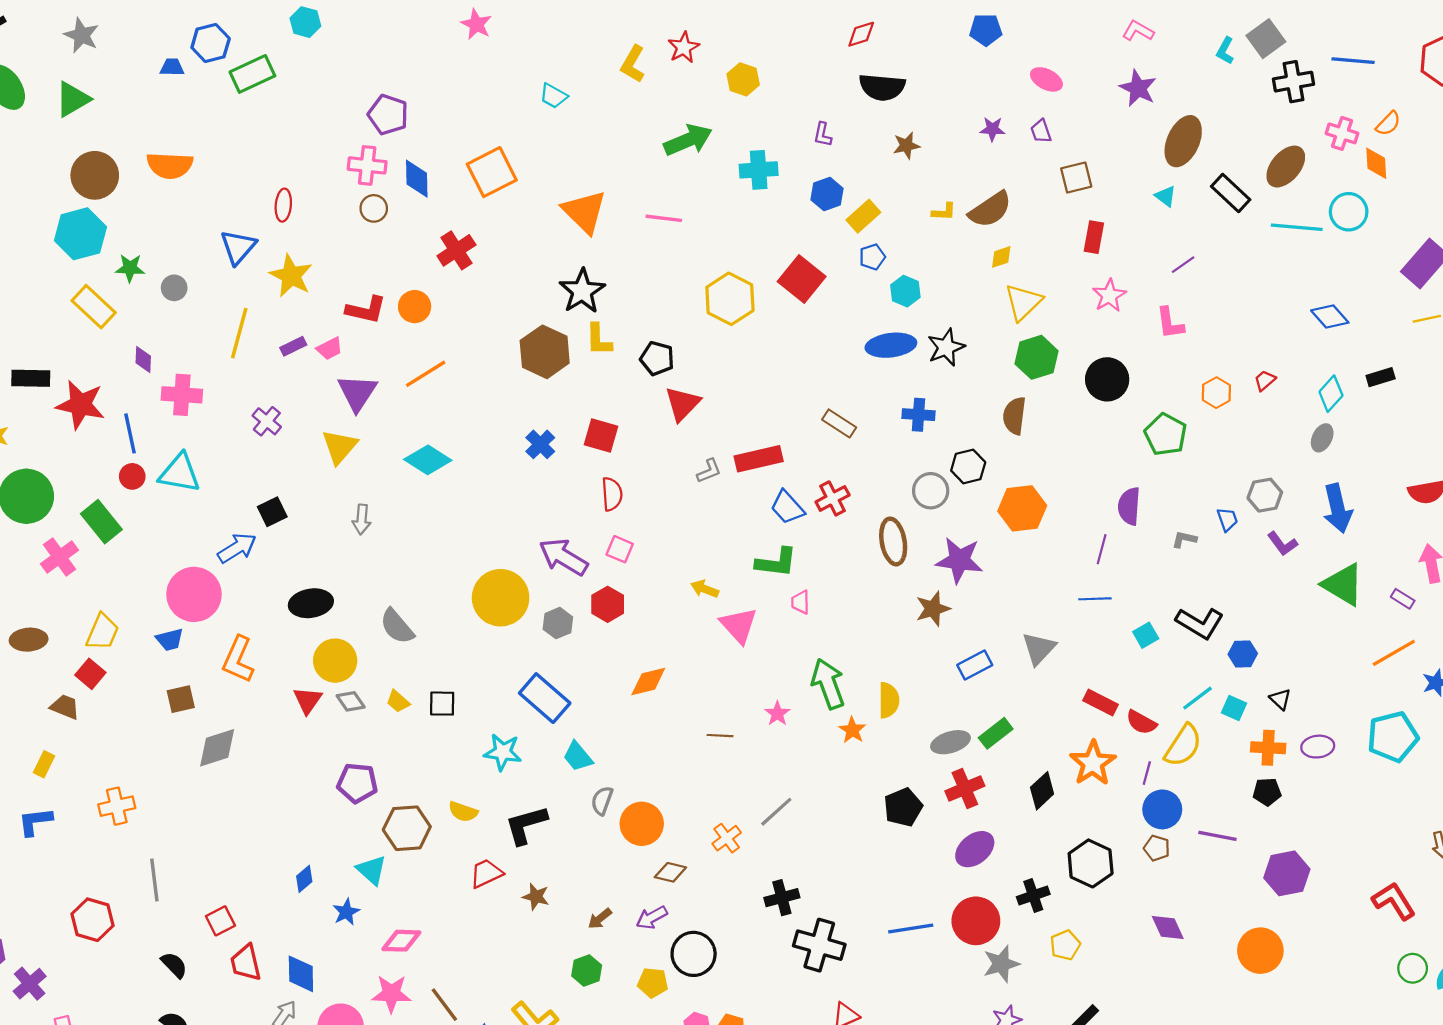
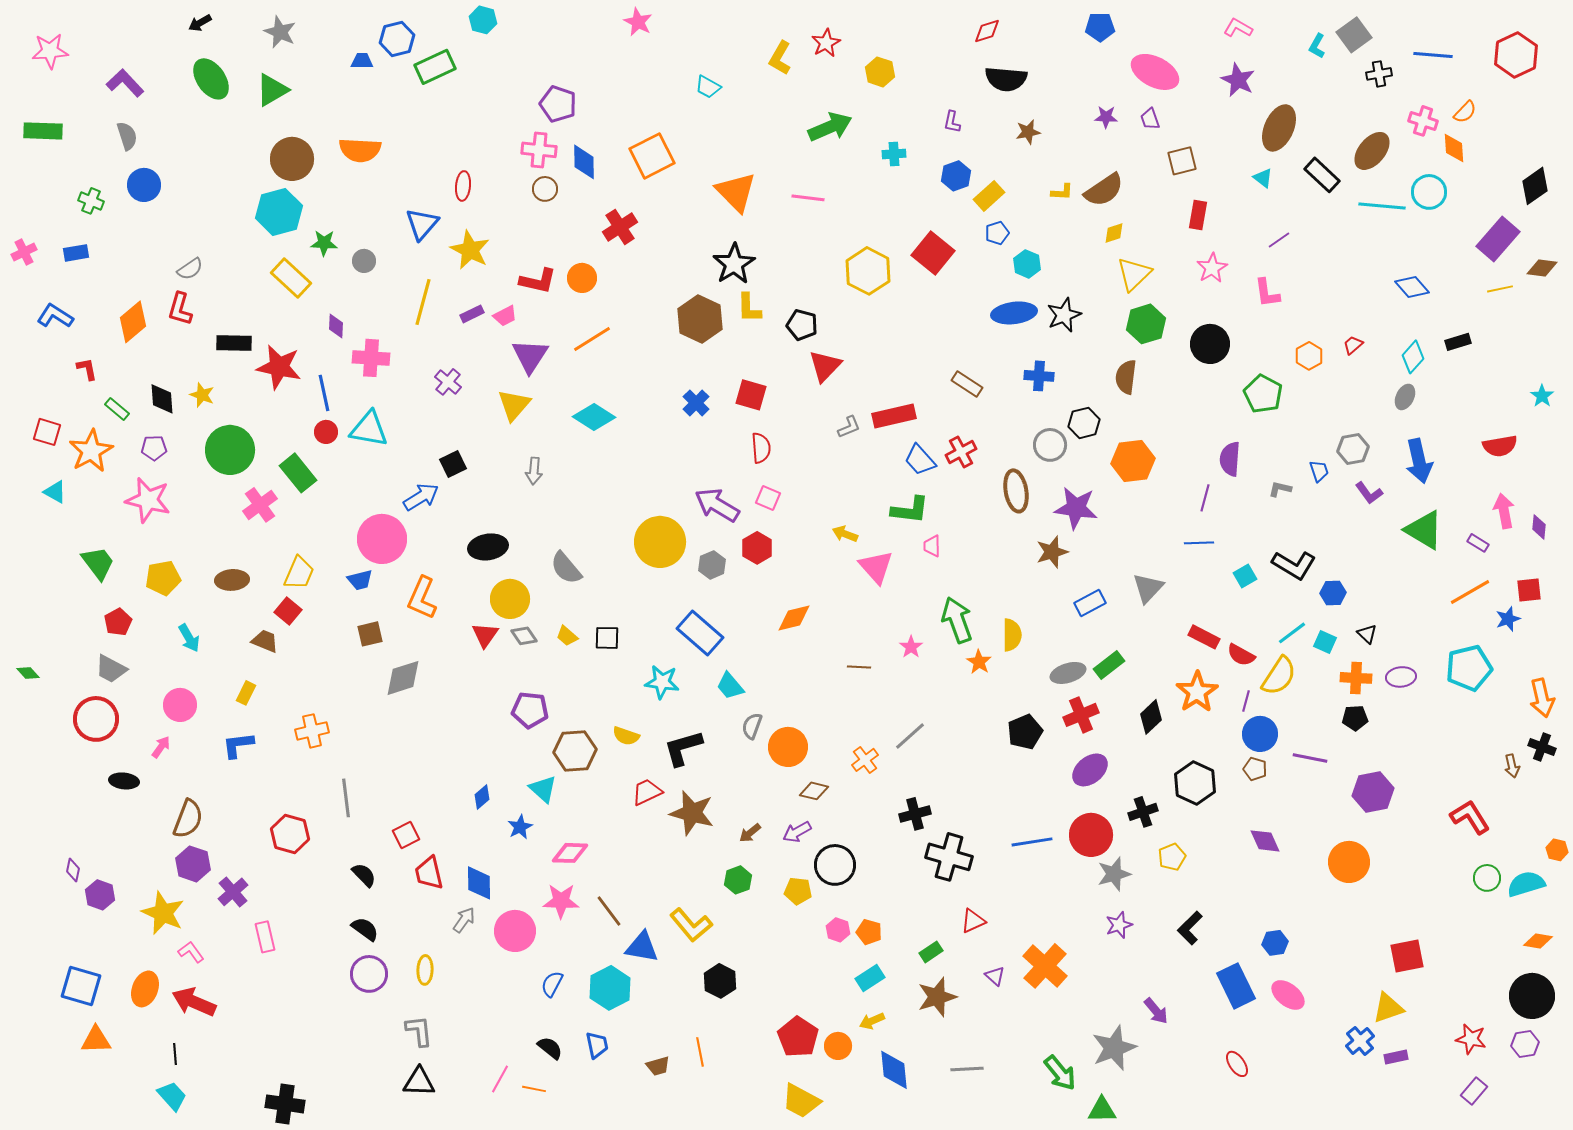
pink ellipse: (1046, 79) -> (1155, 72), size x1.6
black cross: (1293, 82) -> (1379, 74), size x0.7
cyan cross: (759, 170) -> (894, 154), size x0.7
brown star: (536, 897) -> (692, 813), size x1.8

